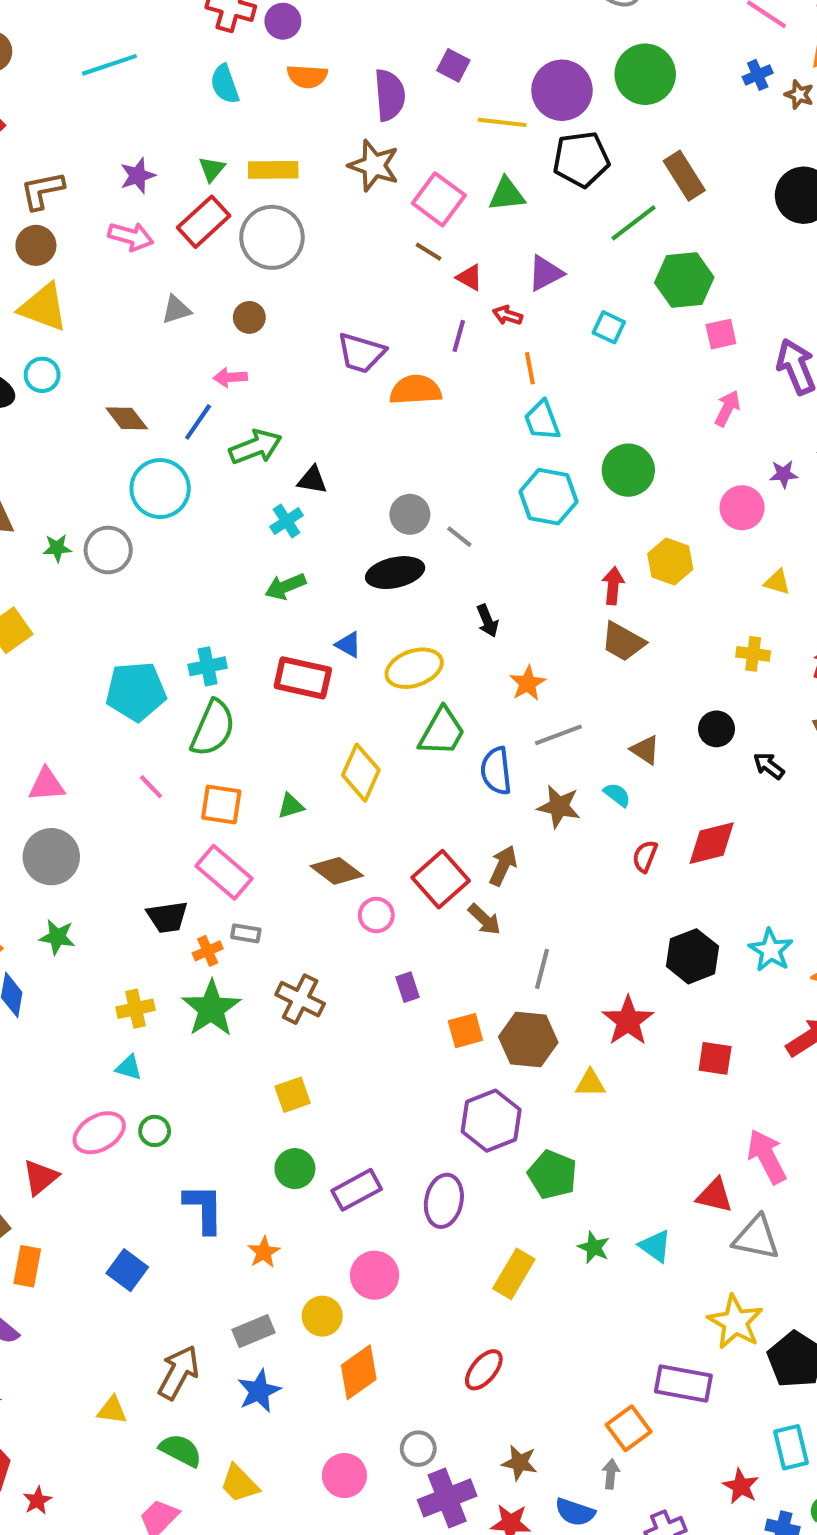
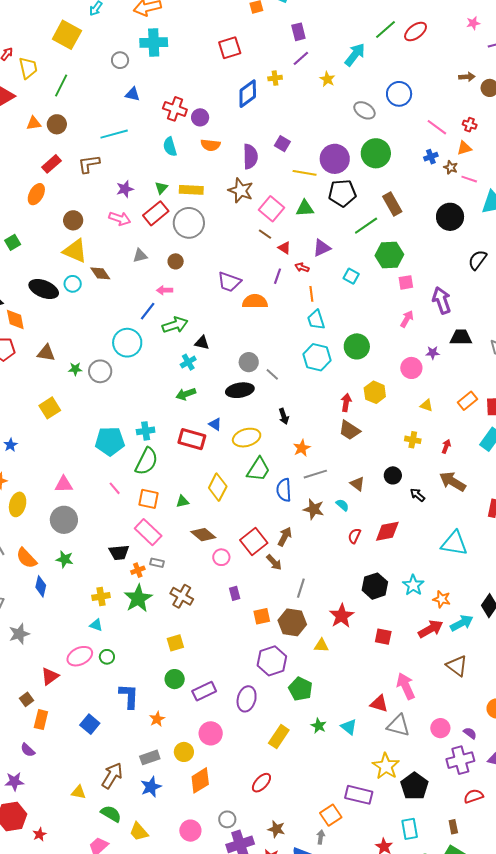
brown L-shape: (42, 191) -> (89, 164), moved
brown diamond: (127, 418) -> (100, 273), moved

